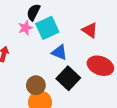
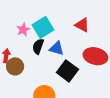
black semicircle: (33, 12) -> (38, 46), moved
brown circle: (36, 85) -> (15, 66), moved

